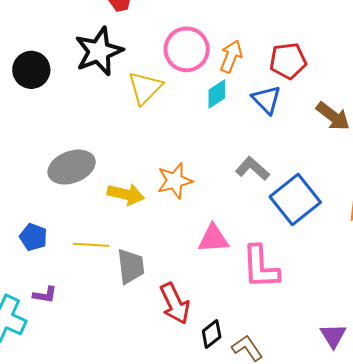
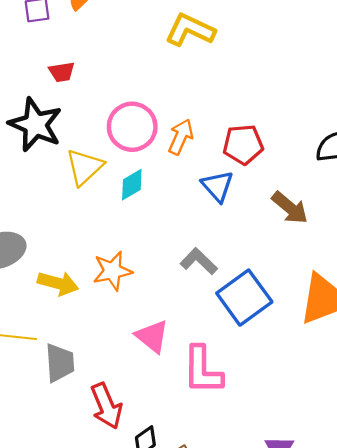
black star: (99, 51) -> (35, 125), turned -30
cyan diamond: (217, 94) -> (132, 185), moved
pink triangle: (213, 239) -> (152, 336), turned 40

